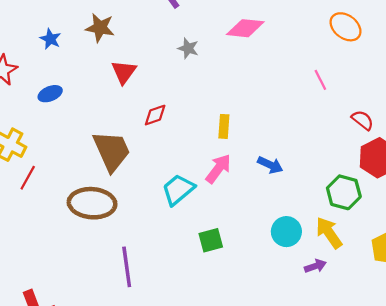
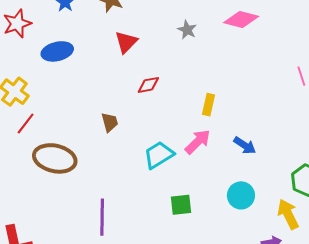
blue ellipse: (50, 94) -> (57, 51), size x1.4
brown trapezoid: (112, 151) -> (110, 122), moved, size x0.5
brown ellipse: (92, 203) -> (55, 158), moved
cyan circle: (286, 232) -> (241, 195), moved

